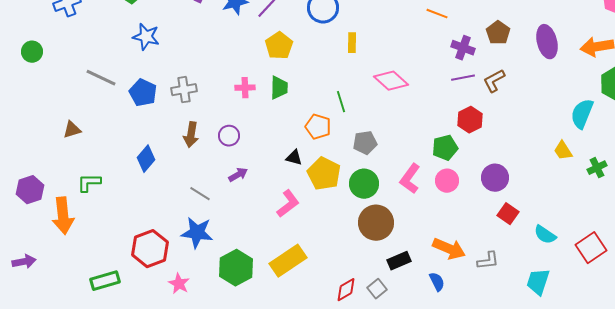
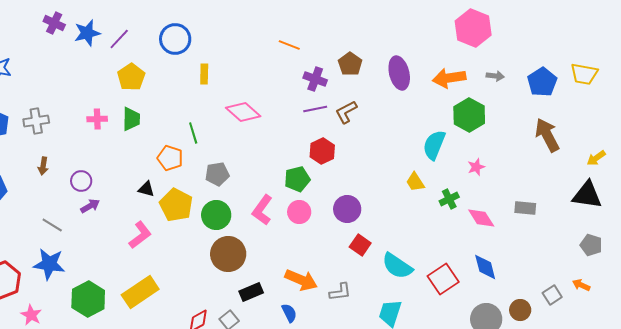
brown arrow: (191, 135) -> (43, 166), size x0.7
purple circle: (229, 136) -> (81, 181), moved
cyan semicircle: (545, 235) -> (397, 266), size x1.4

